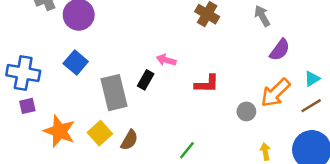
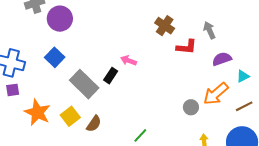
purple semicircle: (280, 50) -> (222, 59), turned -150
cyan triangle: (312, 79) -> (243, 76), moved
red L-shape: (207, 84) -> (186, 47), moved
gray rectangle: (114, 93) -> (84, 84), turned -36

